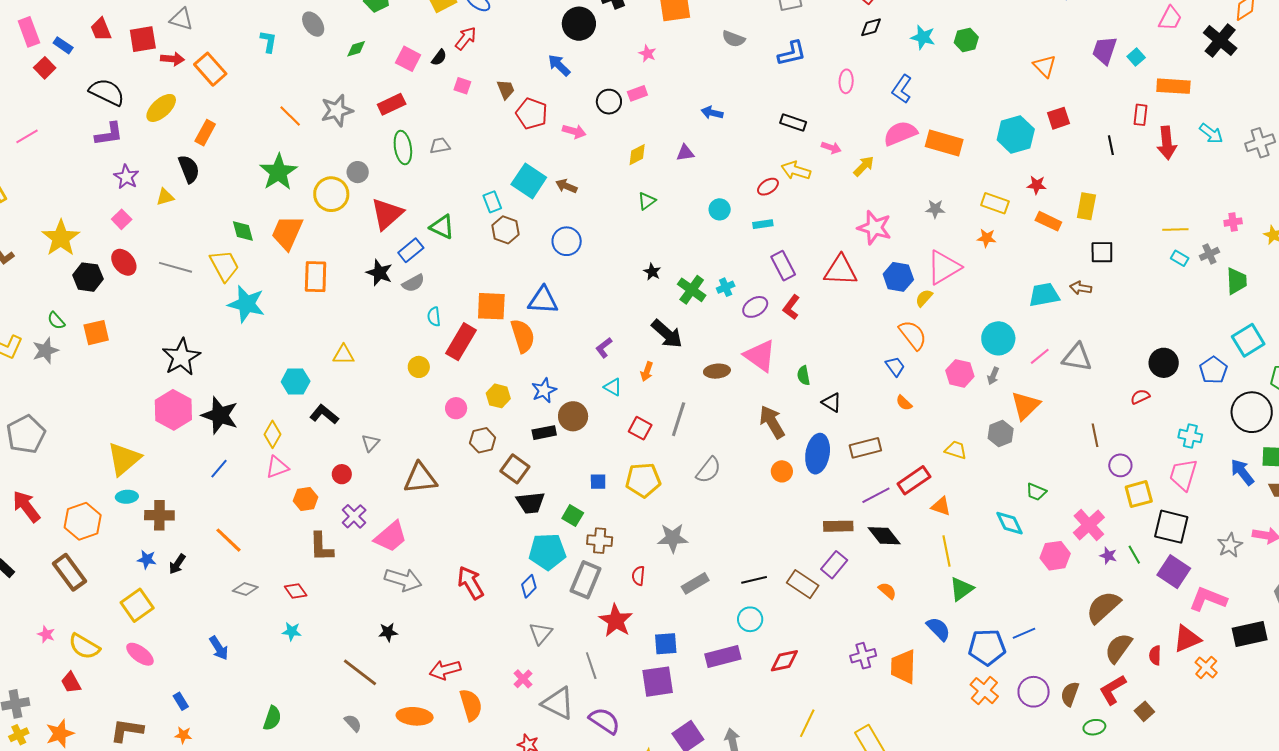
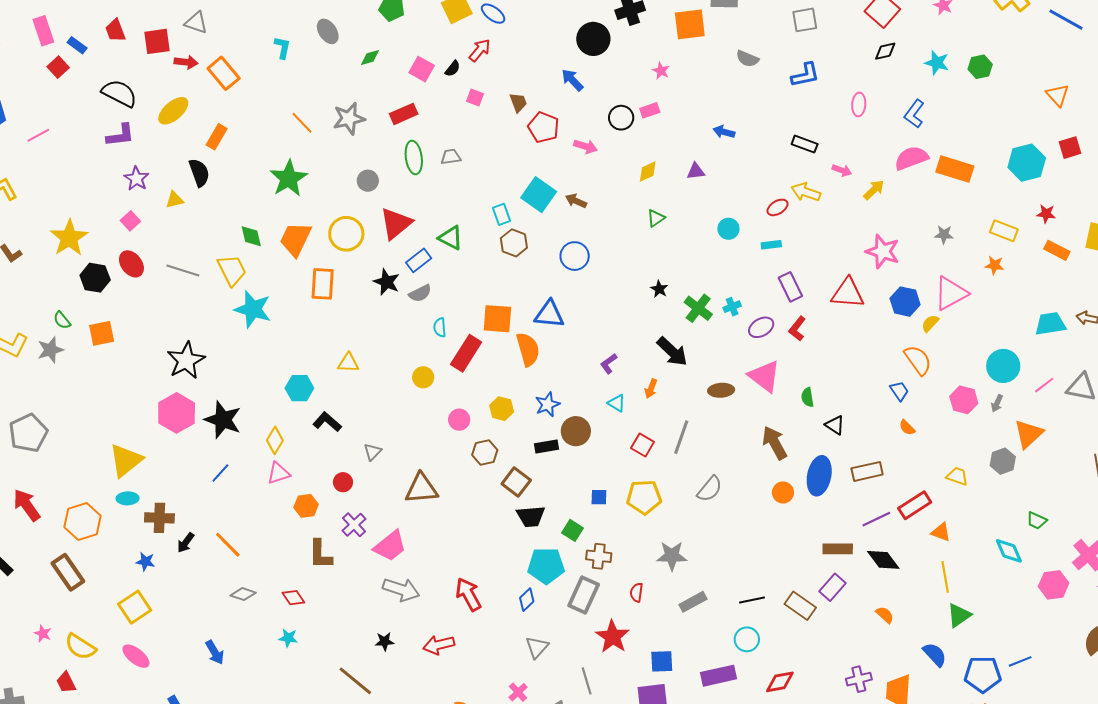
yellow circle: (331, 194) -> (346, 234), moved
black arrow: (177, 564) -> (186, 543), moved
red arrow: (445, 670) -> (439, 645), moved

